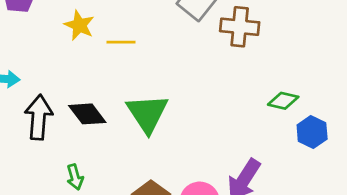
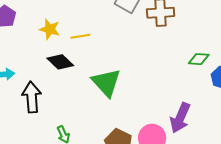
black diamond: (87, 114) -> (60, 62), moved

